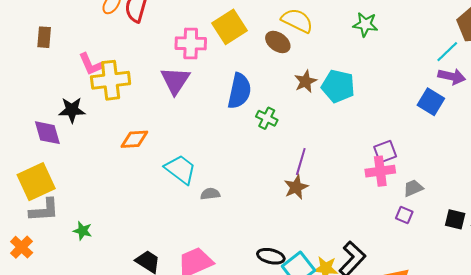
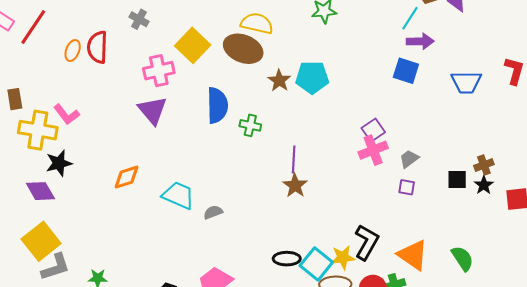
brown ellipse: (278, 42) -> (243, 49), size x1.5
yellow cross: (111, 80) -> (38, 130), moved, turned 30

